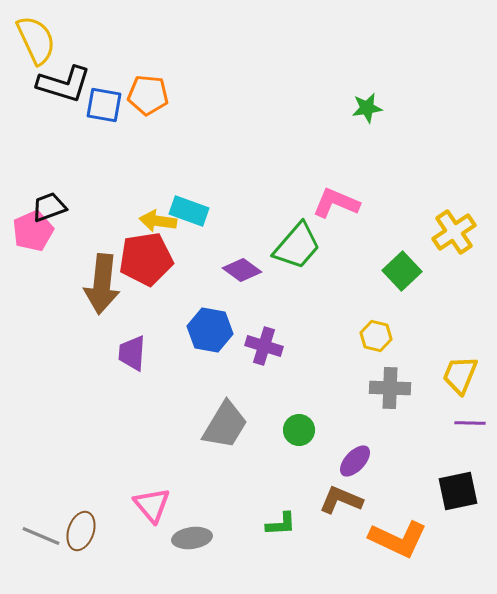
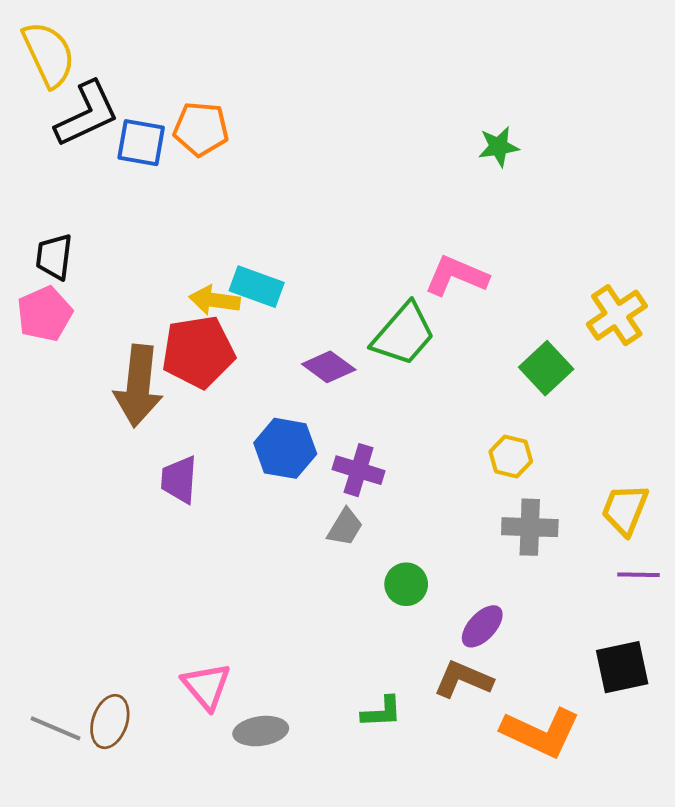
black L-shape: (64, 84) -> (87, 114), turned -42
black trapezoid: (49, 207) -> (54, 257), moved, turned -63
gray trapezoid: (225, 425) -> (345, 527), moved, size x0.6

